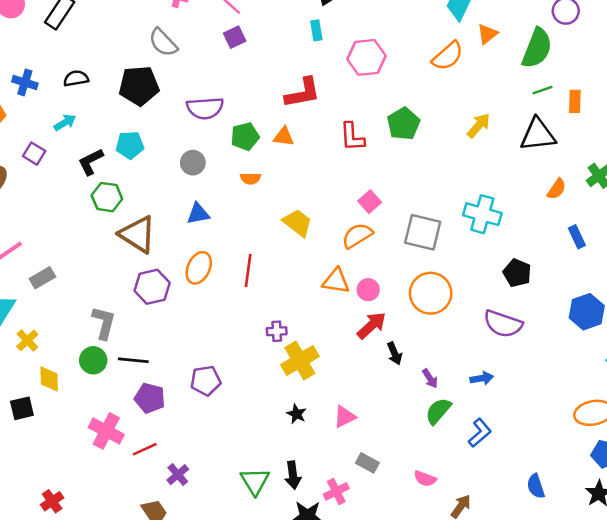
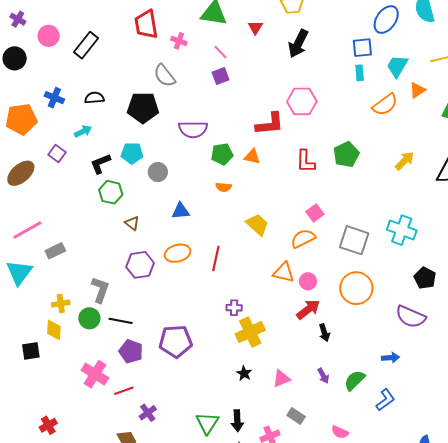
cyan rectangle: (316, 30) -> (360, 73), moved
pink hexagon: (366, 57) -> (302, 101), moved
gray circle: (193, 163) -> (158, 172), moved
brown triangle: (138, 234) -> (132, 223), size x0.5
orange ellipse: (199, 268) -> (178, 253), turned 45
yellow cross: (27, 340) -> (61, 304), moved, turned 30
purple arrow: (430, 379) -> (323, 376), moved
purple pentagon: (206, 381) -> (176, 341), size x1.4

